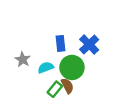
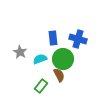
blue cross: (89, 45) -> (78, 39), turned -30
green rectangle: (55, 89) -> (41, 86), moved

